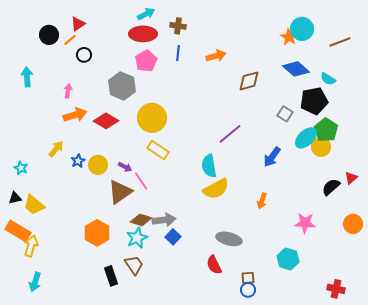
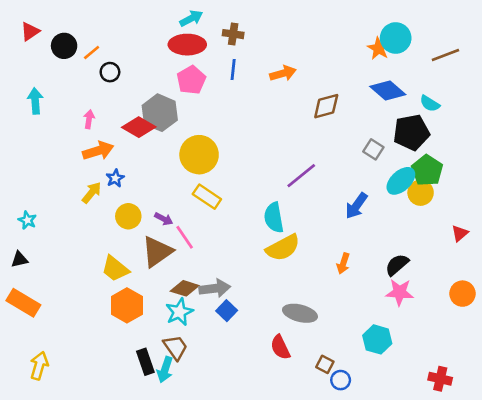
red triangle: (78, 24) -> (30, 31), moved
red diamond: (106, 121) -> (139, 127), moved
yellow arrow: (56, 149) -> (92, 193), moved
blue star: (78, 161) -> (115, 178), moved
black semicircle: (331, 187) -> (397, 265), moved
yellow trapezoid: (34, 205) -> (115, 269), moved
yellow arrow: (31, 246) -> (39, 366), moved
brown square: (248, 278) -> (325, 364), turned 32
cyan arrow: (35, 282) -> (165, 370), moved
blue circle: (248, 290) -> (341, 380), moved

